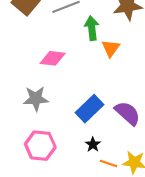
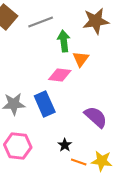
pink diamond: (53, 58) -> (60, 75), moved
blue rectangle: (89, 109) -> (45, 104), moved, turned -70

